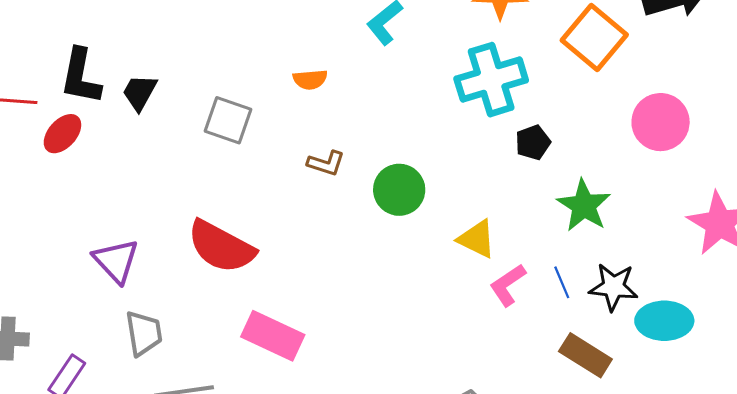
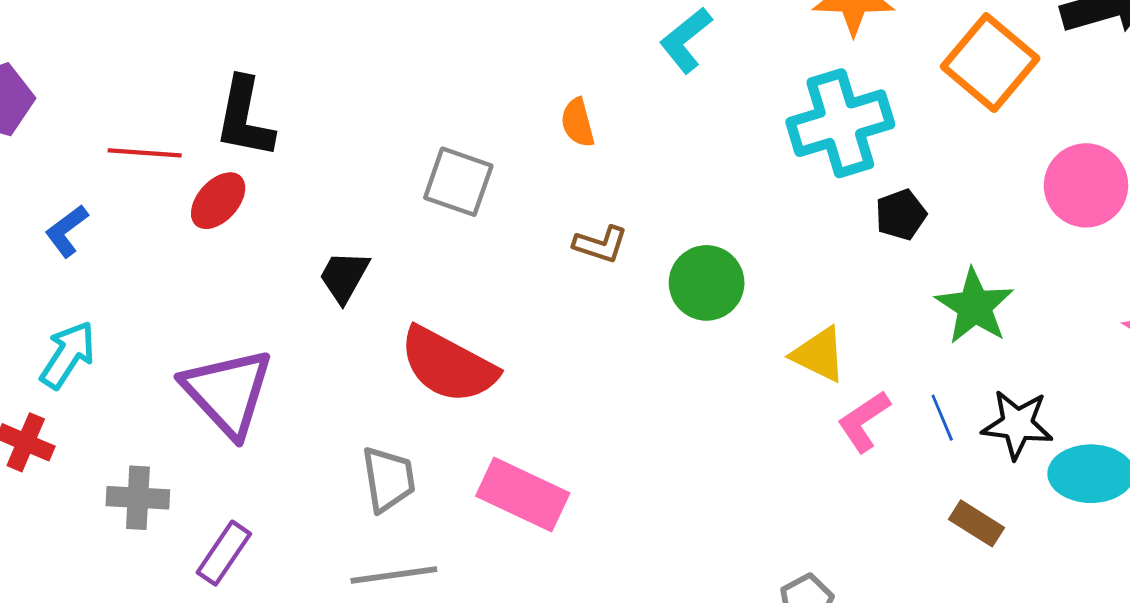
orange semicircle: (310, 79) -> (578, 123), turned 80
black trapezoid: (140, 92) -> (344, 277), moved
purple triangle: (116, 261) -> (228, 392), moved, size x1.4
gray trapezoid: (144, 333) -> (388, 479), moved
brown rectangle: (585, 355) -> (976, 523), size x0.7

